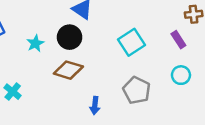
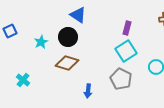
purple rectangle: (178, 40) -> (127, 28), moved, turned 48
cyan square: (132, 42) -> (126, 51), moved

